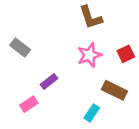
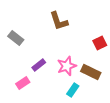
brown L-shape: (91, 17) -> (59, 21), moved
pink star: (89, 55) -> (67, 66), moved

